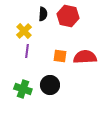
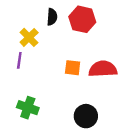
purple line: (27, 51) -> (19, 60), moved
black circle: (50, 85) -> (86, 116), moved

